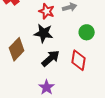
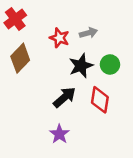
black star: (44, 33) -> (81, 66), moved, turned -30
brown diamond: (17, 49) -> (20, 58), moved

